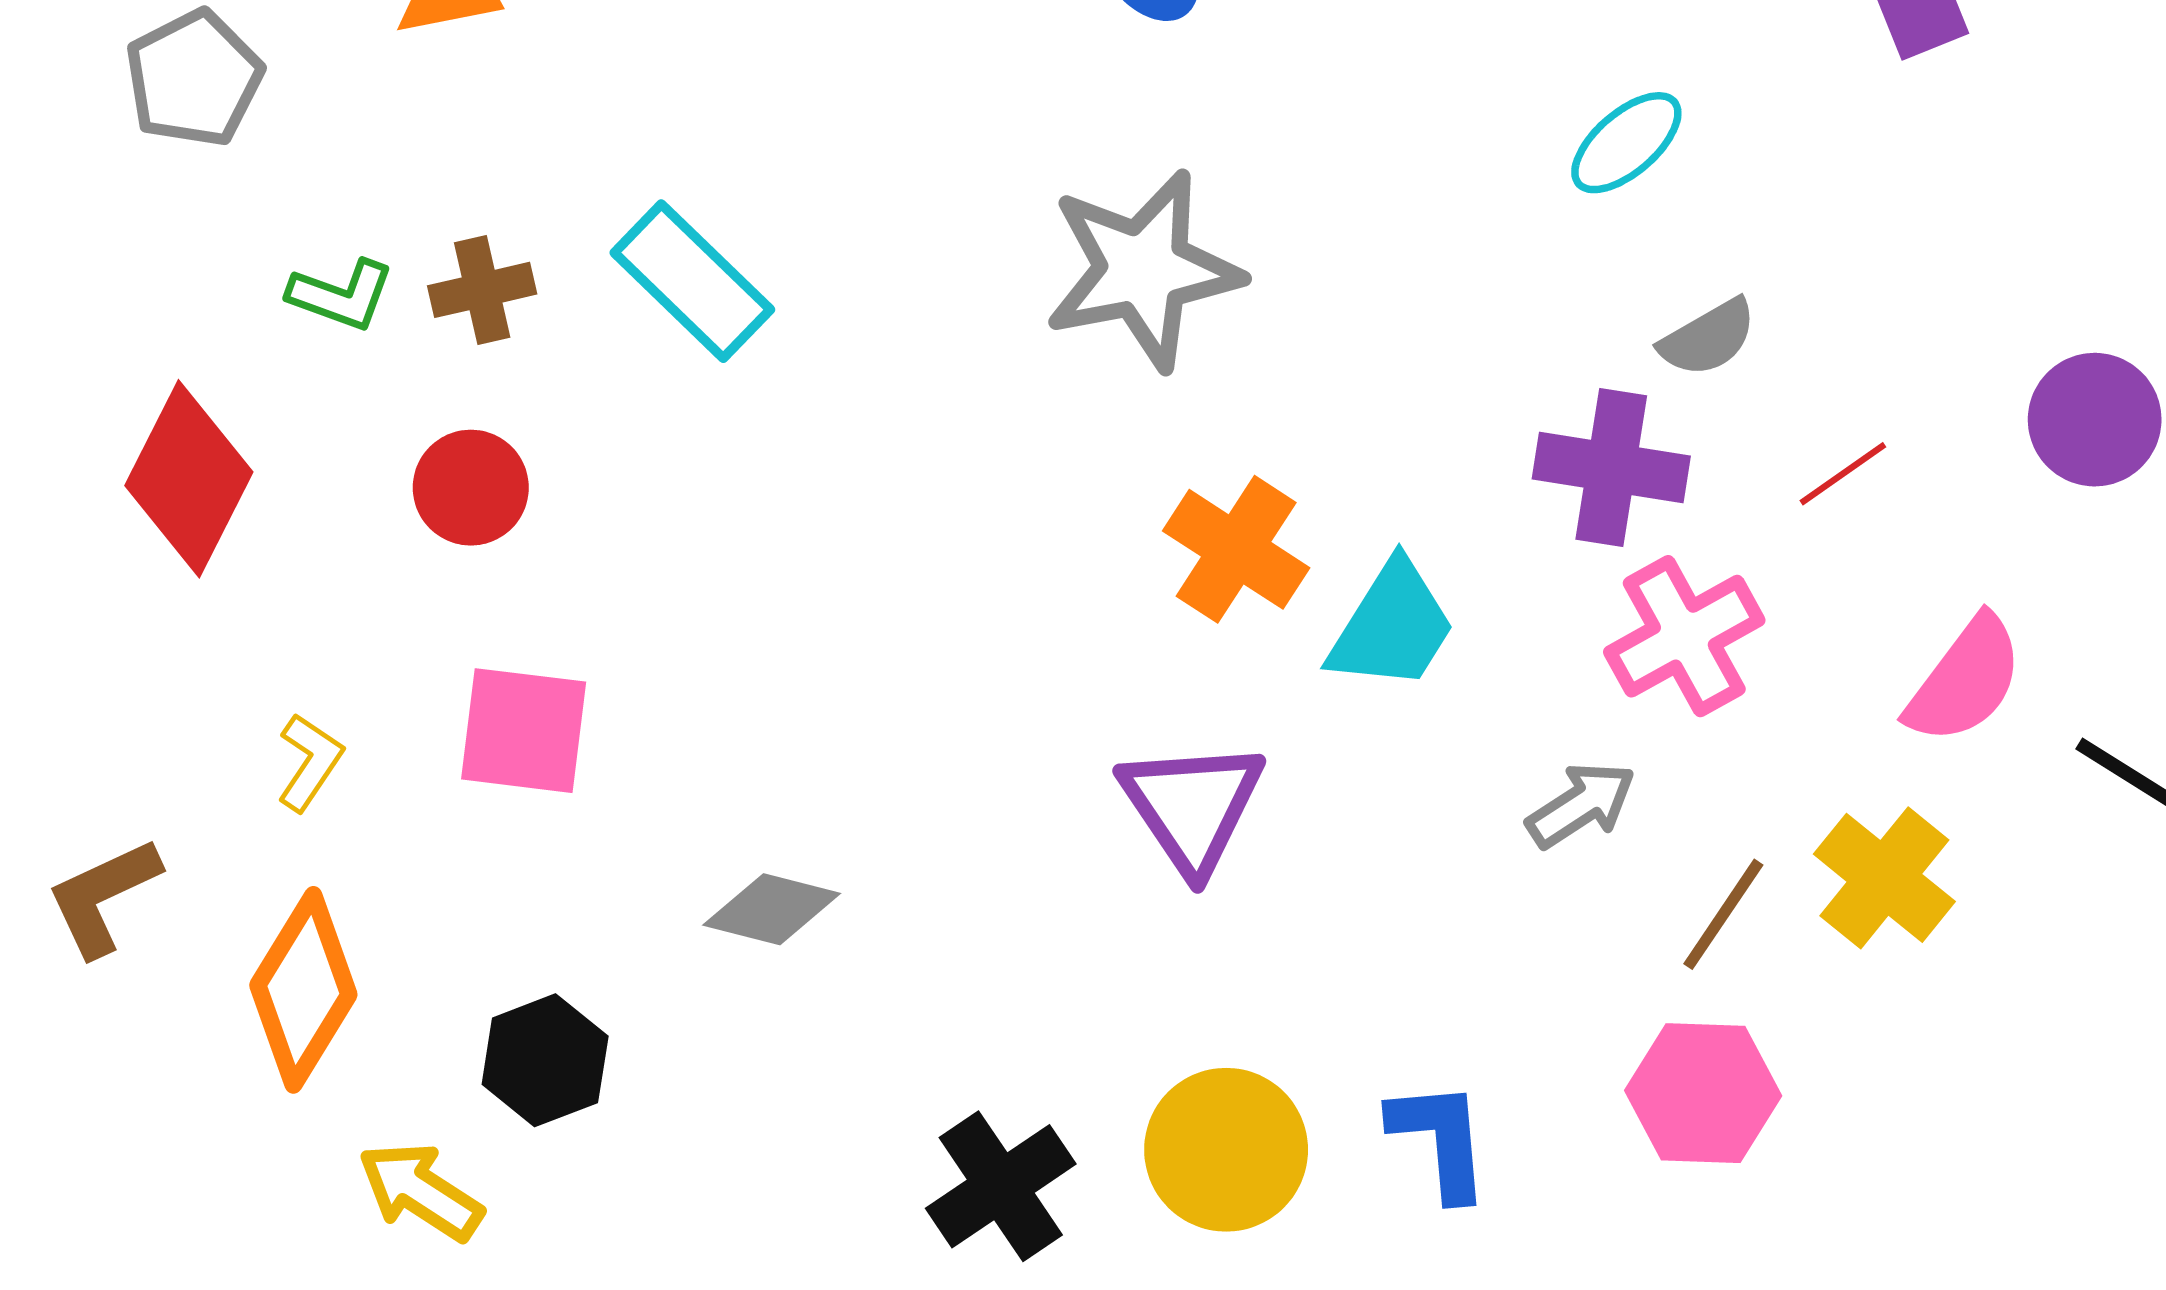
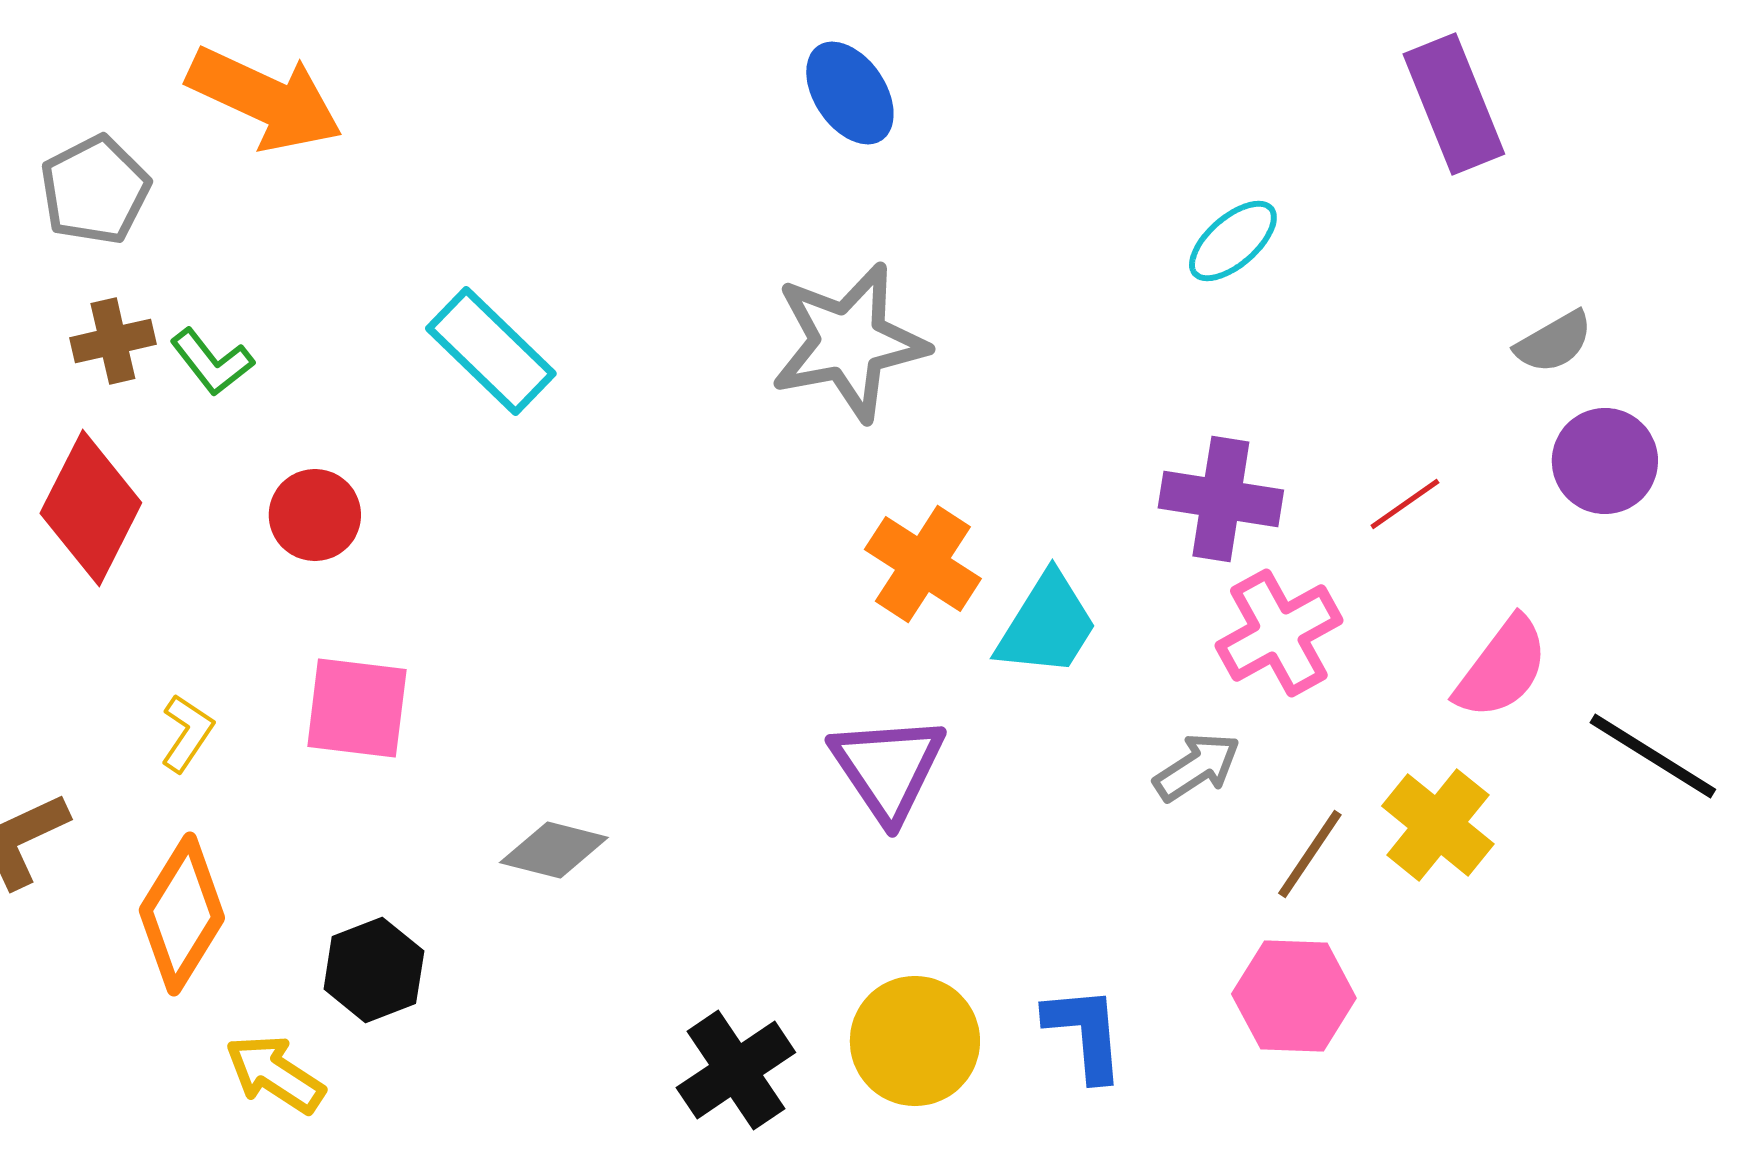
brown cross: (482, 290) -> (113, 341), moved
green L-shape: (341, 295) -> (212, 362), turned 32
gray semicircle: (1708, 338) -> (1554, 342), moved

